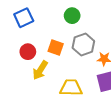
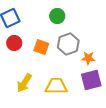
red circle: (28, 52) -> (14, 43), moved
yellow arrow: (40, 70) -> (24, 83), moved

